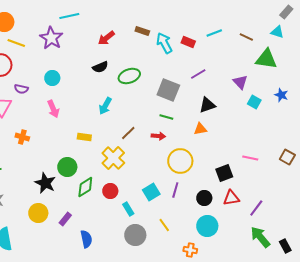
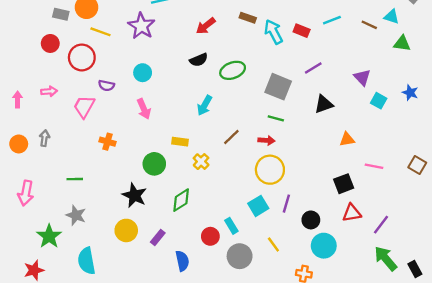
cyan triangle: (277, 32) -> (392, 17), moved
green triangle: (266, 59) -> (402, 43), moved, size x0.7
orange triangle: (200, 129) -> (347, 139), moved
yellow cross: (113, 158) -> (201, 162), moved, size x0.6
yellow circle: (180, 161) -> (270, 170), moved
green circle: (67, 167) -> (154, 164), moved
red circle: (110, 191) -> (210, 236), moved
black circle: (204, 198) -> (311, 220), moved

